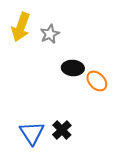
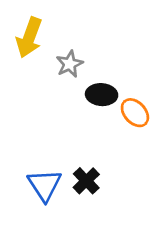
gray star: (50, 34) -> (70, 64), moved

